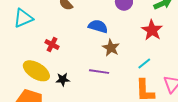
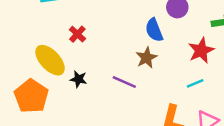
blue semicircle: (98, 26) -> (154, 30), moved, turned -144
cyan line: (144, 63) -> (195, 83), moved

